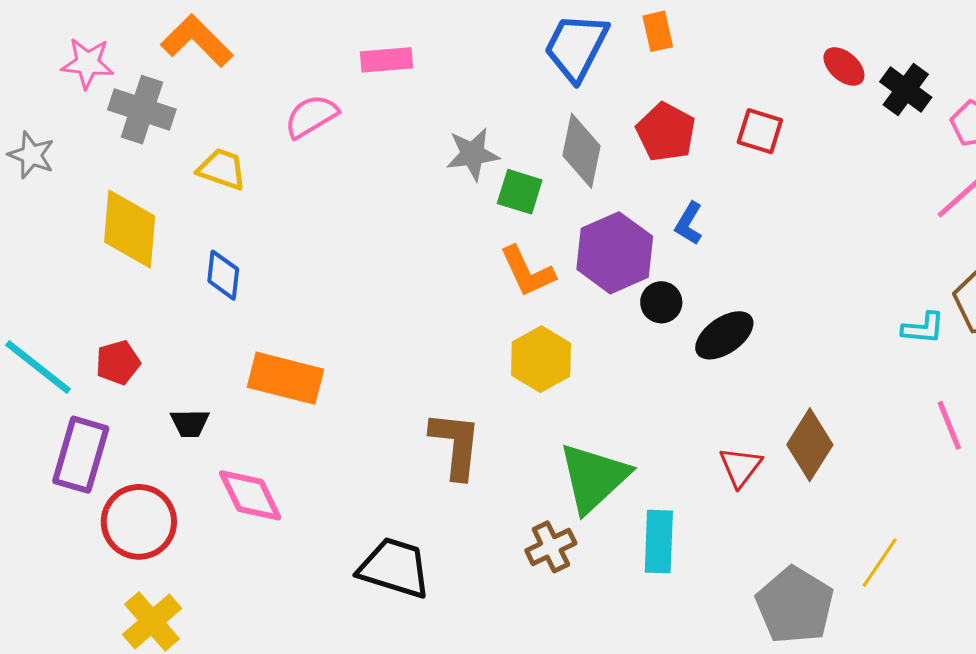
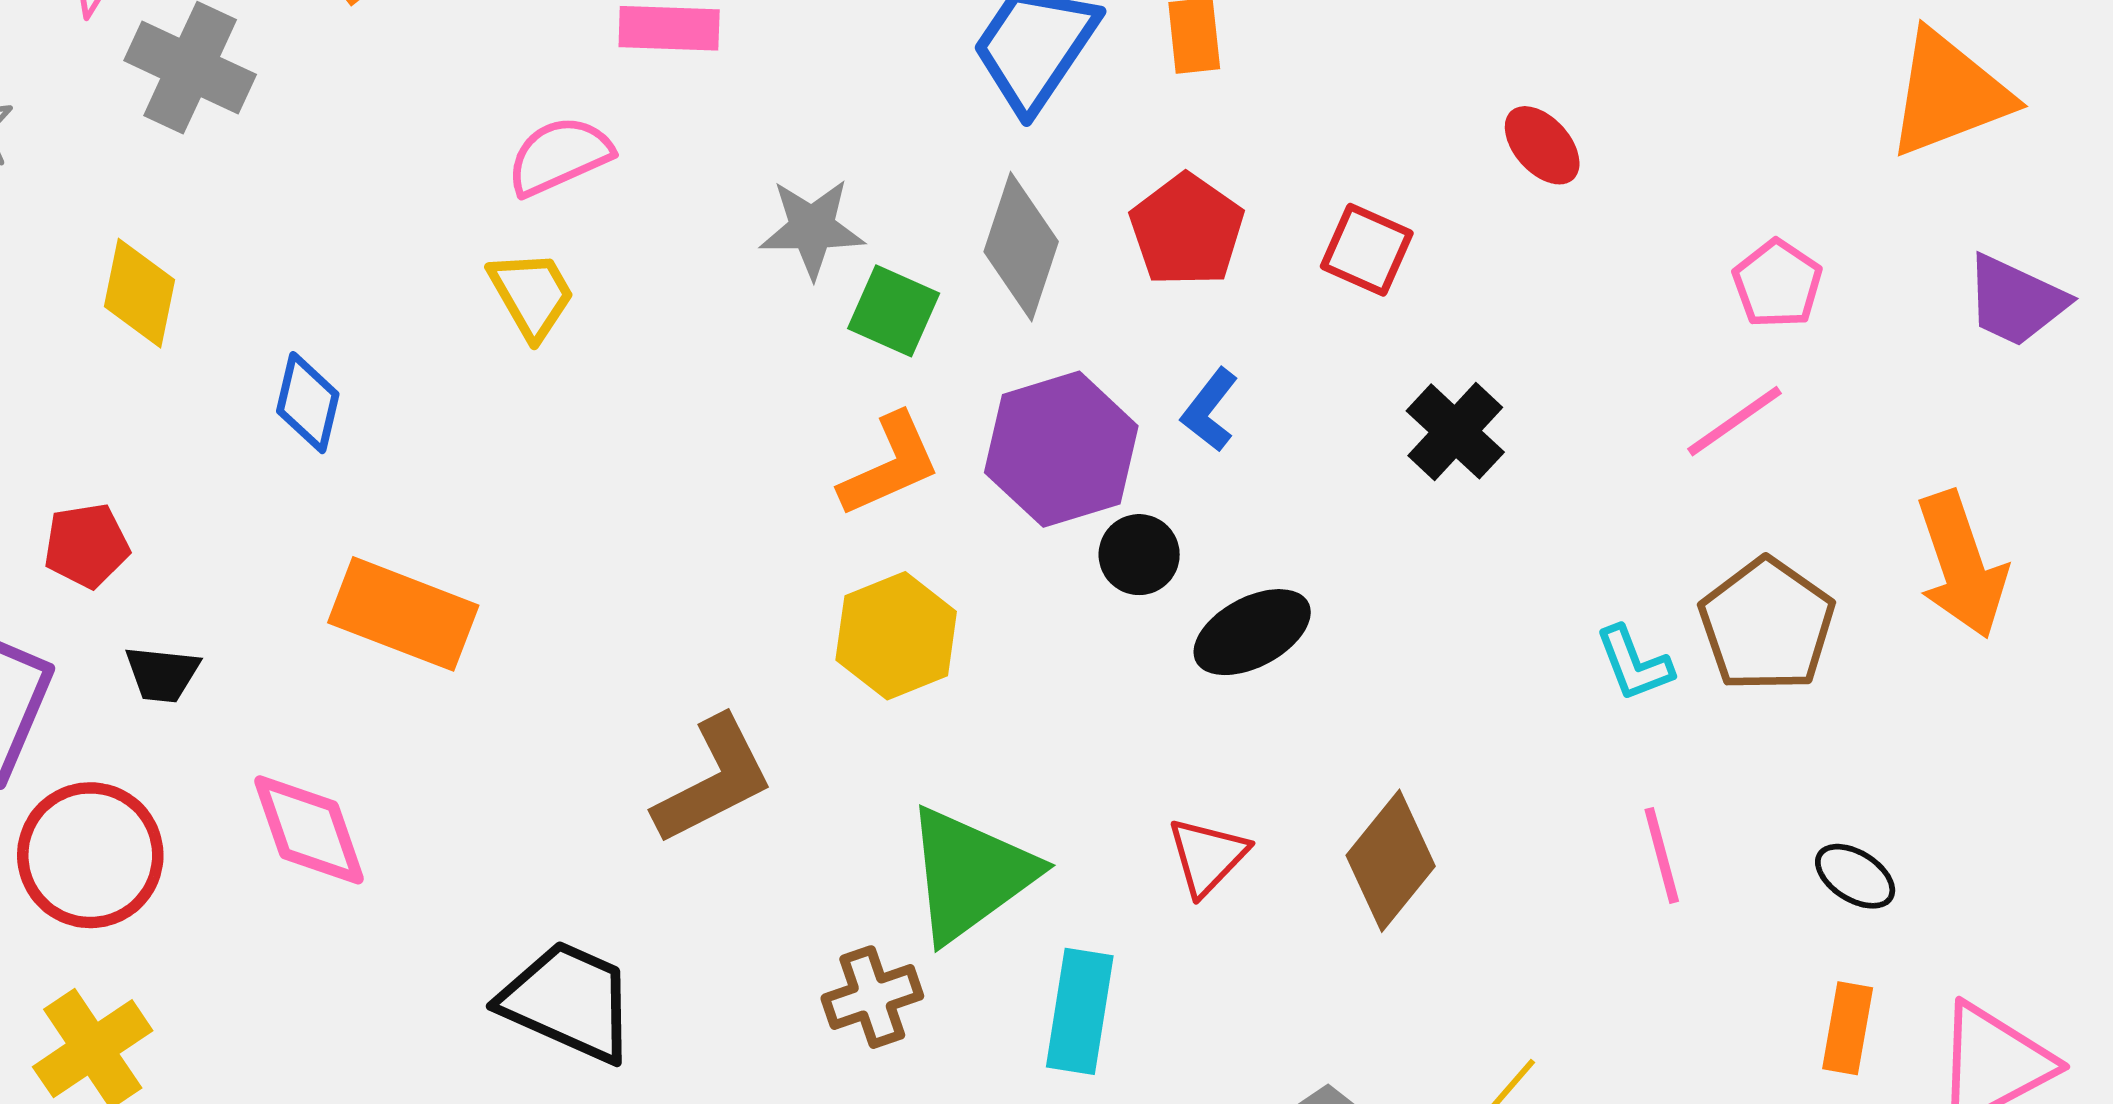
black cross: (906, 90) -> (1455, 431), moved
pink semicircle: (311, 116) -> (559, 156), moved
yellow trapezoid: (222, 169) -> (532, 295), moved, turned 34
yellow diamond: (130, 229) -> (139, 293), size x0.7
orange L-shape: (527, 272) -> (890, 465), turned -96
cyan L-shape: (923, 328) -> (1634, 664), turned 57
black trapezoid: (190, 423) -> (162, 674), moved
brown L-shape: (456, 445) -> (713, 780), turned 50
red triangle: (740, 467) -> (1207, 856), moved

